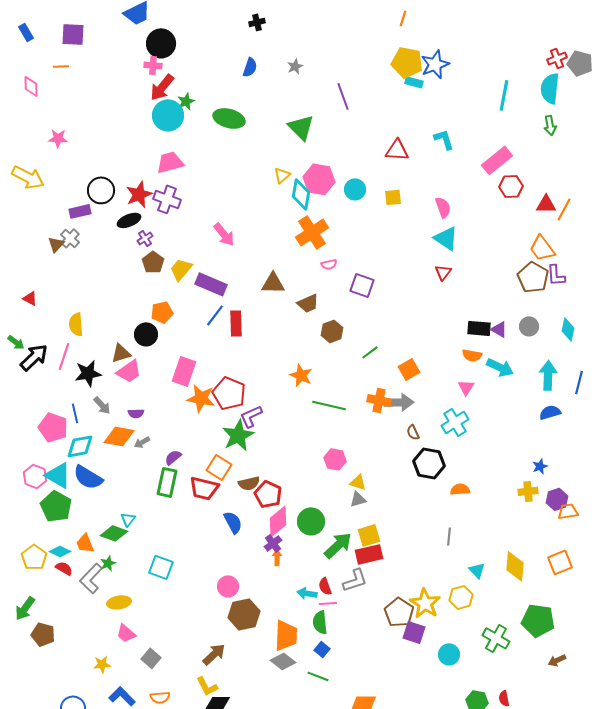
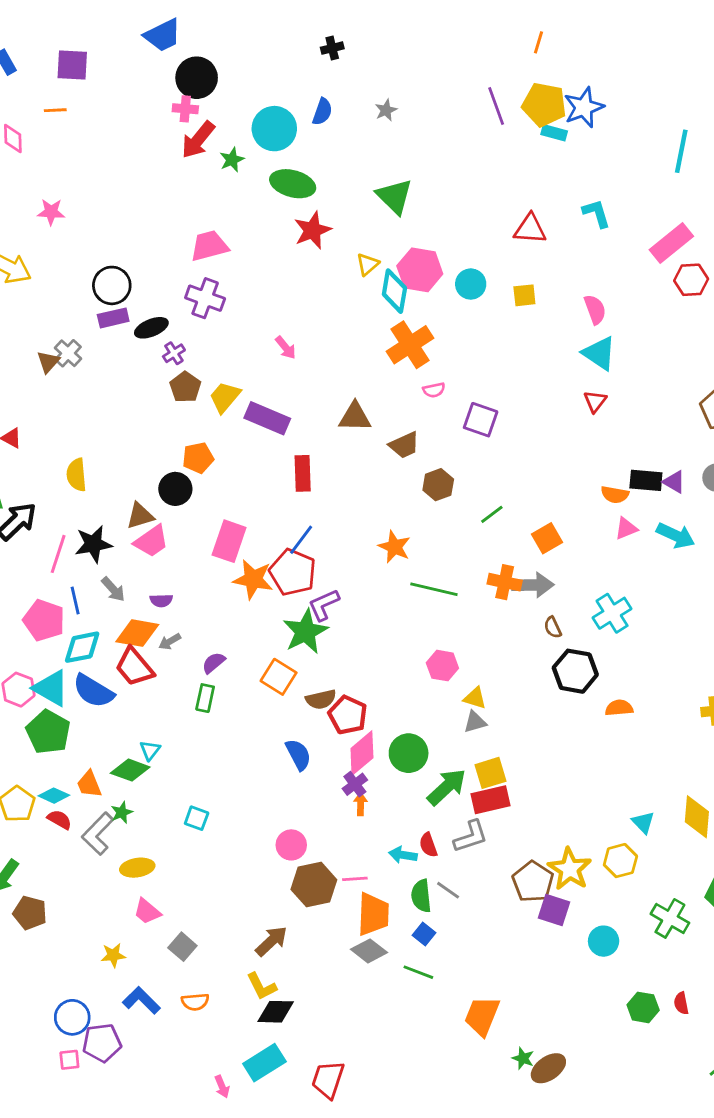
purple line: (343, 96) -> (496, 106), moved
cyan circle: (168, 115) -> (274, 129), moved
red star: (139, 194) -> (312, 230), moved
purple rectangle: (80, 211) -> (113, 318), moved
pink arrow: (224, 234) -> (286, 348), size x0.7
blue line: (215, 315) -> (301, 540), moved
orange semicircle: (472, 355) -> (615, 495), moved
pink line: (64, 356) -> (58, 554), moved
pink triangle: (466, 387) -> (626, 528), moved, turned 36
green rectangle: (167, 482) -> (205, 698), size x0.7
red trapezoid: (204, 488) -> (134, 667), moved, turned 36
gray line: (449, 536) -> (448, 890), moved, turned -60
cyan square: (161, 567) -> (197, 818), size x0.7
pink line: (328, 603) -> (355, 879), moved

